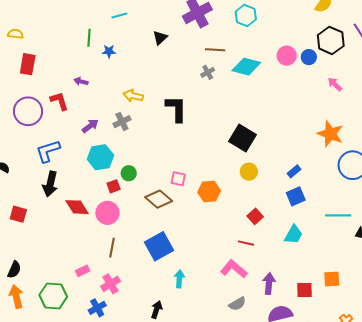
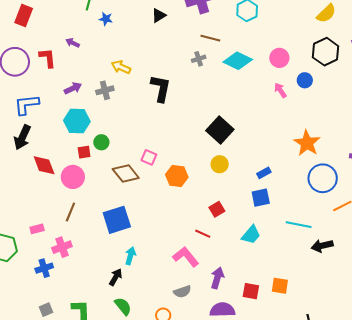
blue circle: (309, 57) -> (305, 80), moved
pink arrow: (335, 84) -> (280, 90), moved
black arrow: (157, 310) -> (116, 277), moved

